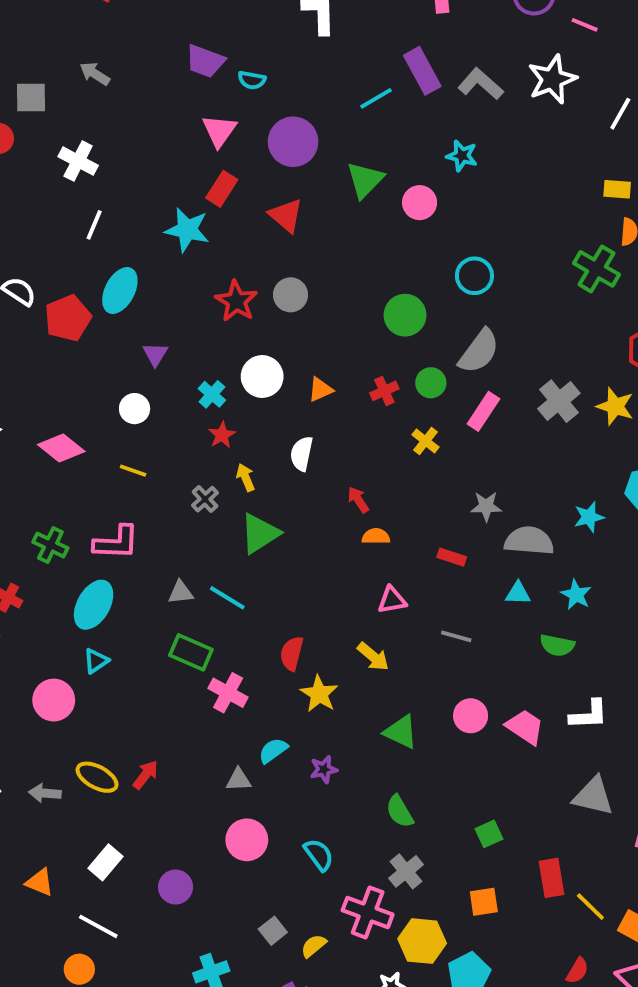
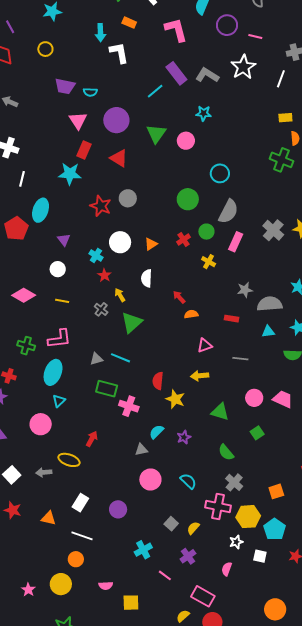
yellow arrow: (373, 657) -> (200, 376), turned 144
red arrow: (145, 775) -> (92, 439), moved
green square: (489, 834) -> (257, 433), moved

